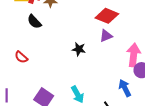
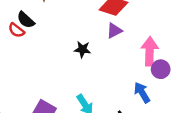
red semicircle: (21, 57) -> (16, 30), moved

